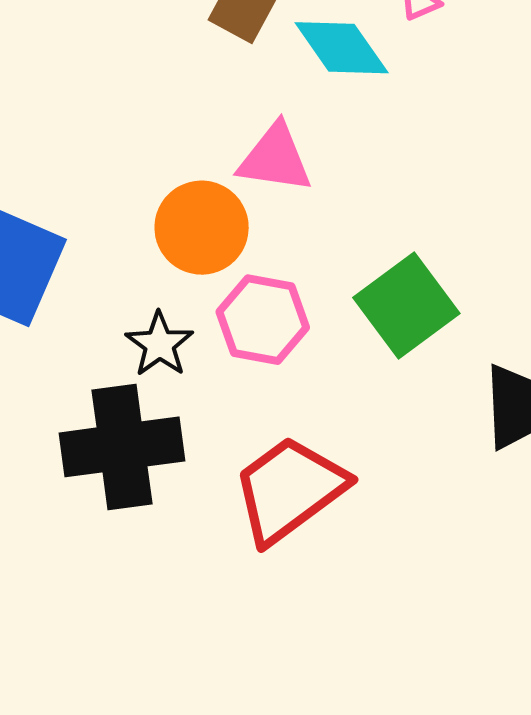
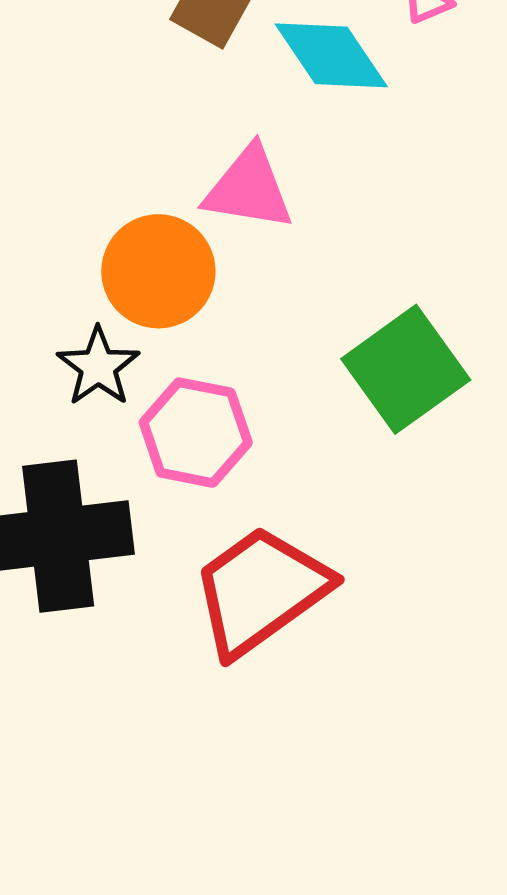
pink hexagon: (263, 320) -> (196, 433), moved
black star: (159, 344) -> (98, 367), moved

